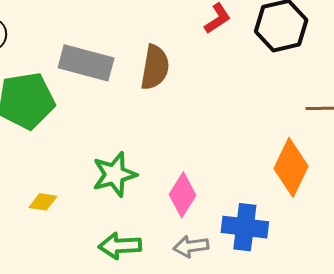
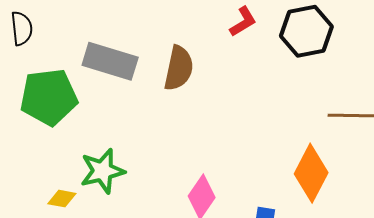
green star: (114, 174) -> (102, 171), moved

